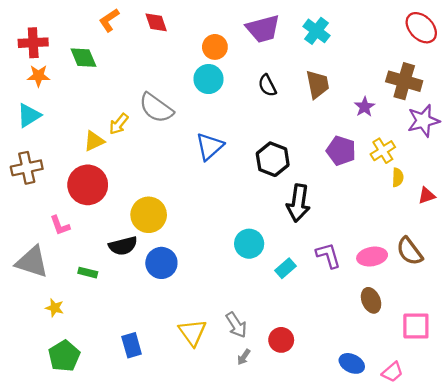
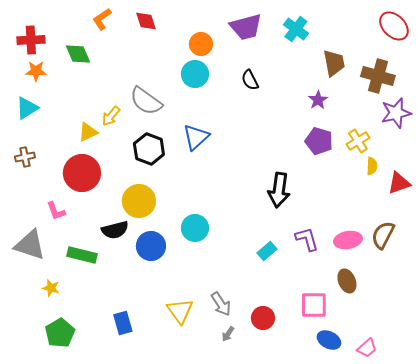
brown trapezoid: (318, 84) -> (334, 63), moved
purple star: (365, 107) -> (318, 100), moved
black hexagon: (273, 159) -> (149, 149), moved
brown cross: (27, 168) -> (25, 157), size x0.7
red triangle: (427, 196) -> (399, 183), size x1.4
cyan circle: (249, 244) -> (195, 228), moved
brown semicircle: (410, 251) -> (383, 235), turned 64
green rectangle: (88, 273) -> (82, 255), size x1.6
pink square: (416, 326) -> (314, 305), moved

